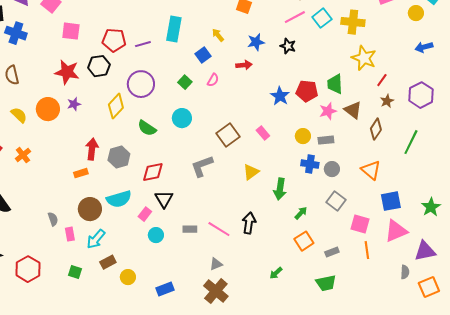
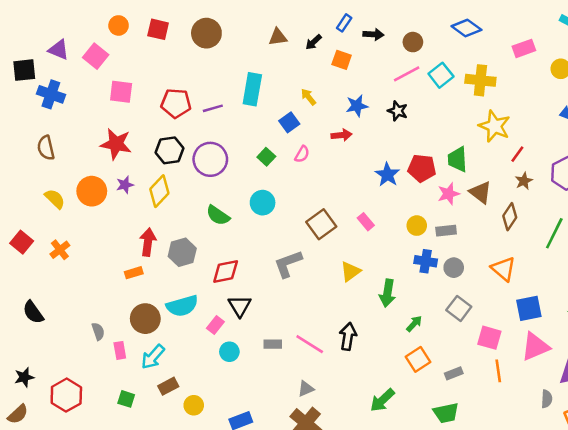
black hexagon: (99, 66) -> (169, 150), moved
yellow diamond: (116, 106) -> (159, 191), moved
green arrow: (276, 273) -> (382, 400), size x1.5

